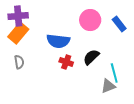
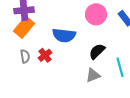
red cross: (66, 62) -> (45, 55), moved, turned 32
gray triangle: (108, 86) -> (93, 75), moved

